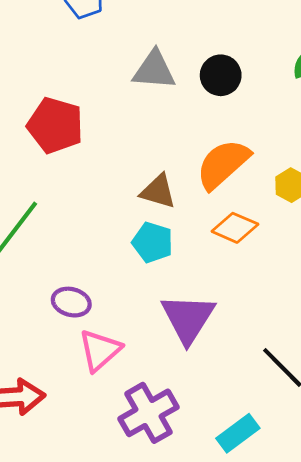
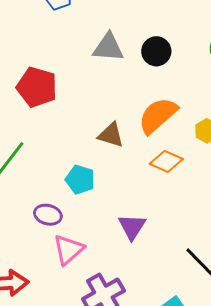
cyan pentagon: (153, 242) -> (80, 180), moved
purple triangle: (188, 318) -> (132, 227), size x0.7

